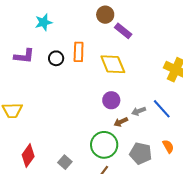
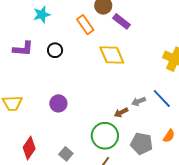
orange rectangle: (79, 52) -> (85, 25), moved, turned -36
purple circle: (111, 100) -> (58, 103), moved
orange semicircle: (168, 146) -> (169, 136), turned 64

